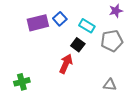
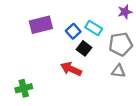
blue square: (60, 19) -> (73, 31), moved
red arrow: (66, 64) -> (71, 69), turned -90
gray triangle: (110, 85) -> (118, 71), moved

